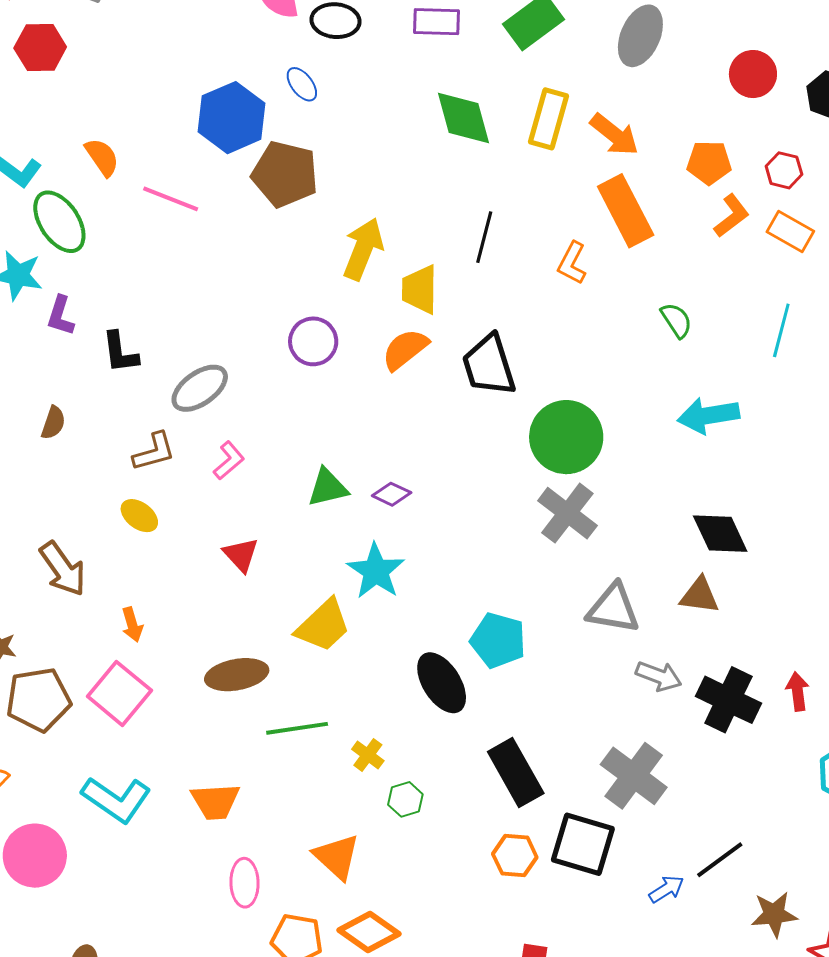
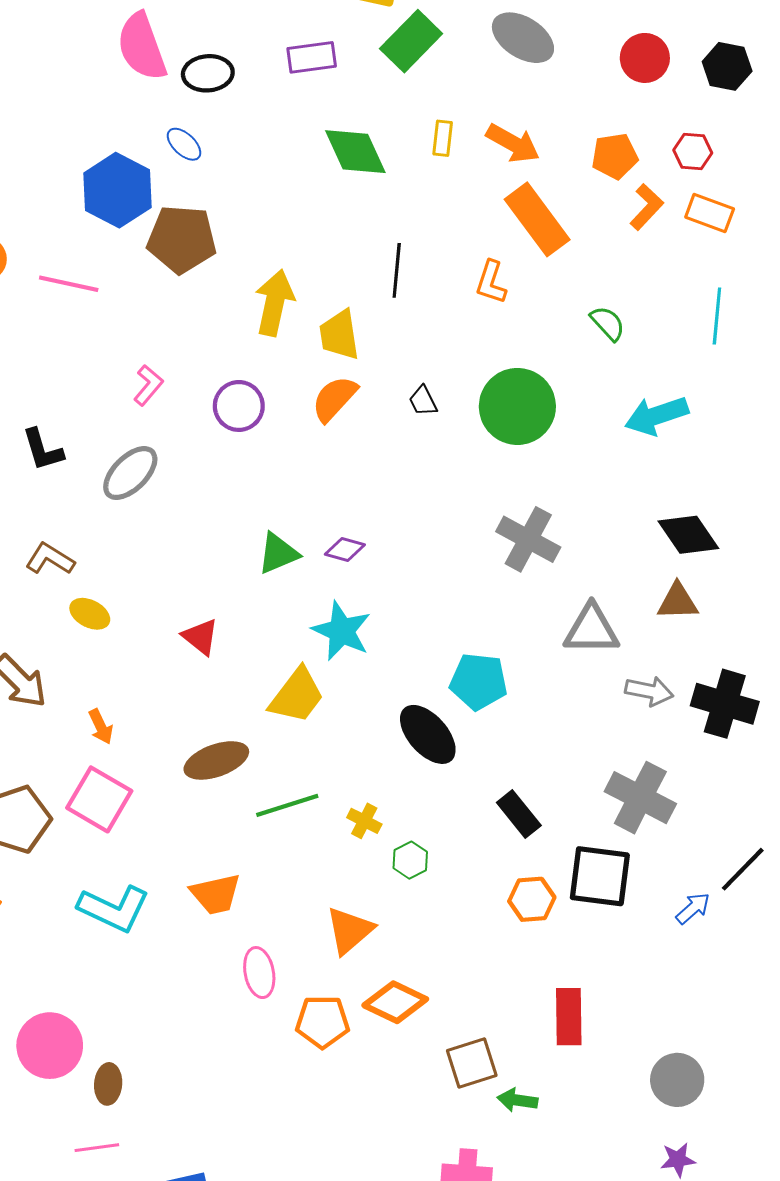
gray ellipse: (640, 36) -> (523, 38), turned -72
yellow rectangle: (549, 119) -> (443, 138), size x0.6
black trapezoid: (489, 365) -> (423, 401), size x0.5
green circle: (566, 437) -> (517, 406), moved
brown L-shape: (154, 452) -> (50, 559), moved, turned -123
pink L-shape: (229, 461) -> (148, 385), moved
black rectangle: (516, 773) -> (519, 814), size x0.7
pink circle: (35, 856) -> (50, 1046), moved
orange triangle: (337, 857) -> (349, 930), turned 46

